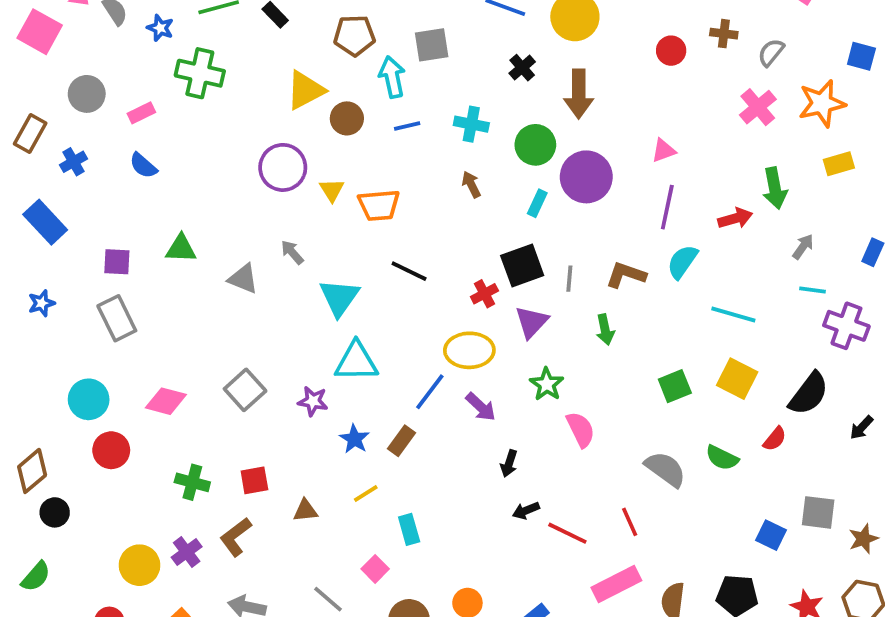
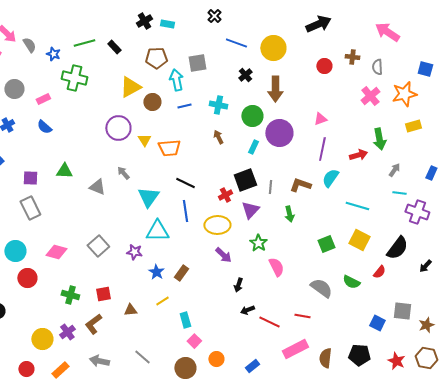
gray semicircle: (771, 52) -> (377, 67), turned -42
blue line: (430, 392) -> (185, 211), moved, turned -45
red line: (630, 522) -> (302, 316), turned -56
pink square: (375, 569) -> (194, 341), moved

